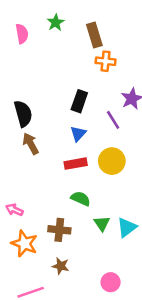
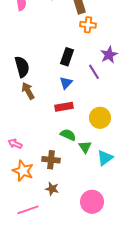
yellow circle: (112, 161) -> (100, 118), moved
green triangle: (102, 224) -> (85, 147), moved
pink circle: (111, 282) -> (92, 202), size x1.5

